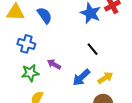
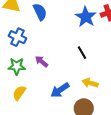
blue arrow: (81, 77) -> (60, 90), moved
yellow arrow: (105, 78) -> (90, 83), turned -140

